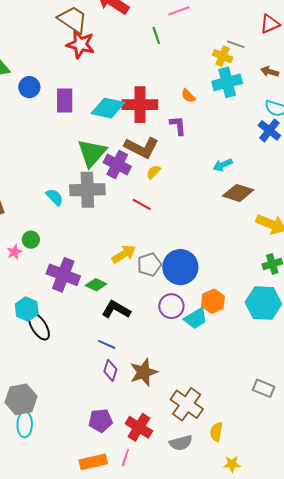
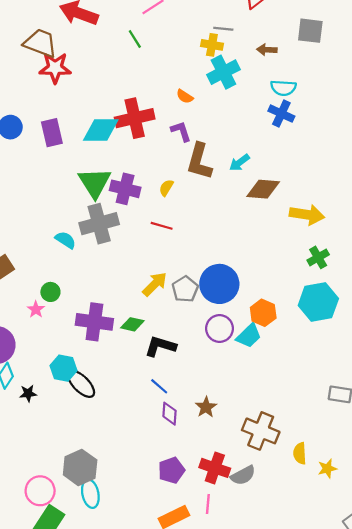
brown L-shape: (142, 148) -> (199, 161), moved, turned 92
blue line: (107, 344) -> (159, 386), turned 30
brown star: (144, 372) -> (206, 407), size x0.7
gray semicircle: (181, 443) -> (243, 475), moved
yellow star: (232, 464) -> (327, 469), moved

